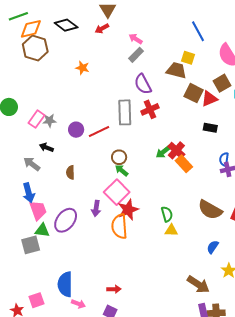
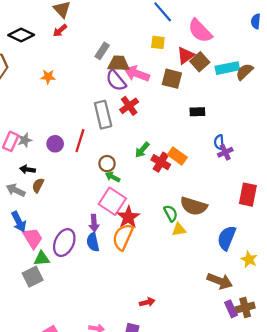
pink arrow: (136, 39) -> (137, 74), moved, size x1.6
brown trapezoid: (176, 70) -> (119, 64), moved
red triangle: (209, 99) -> (186, 55), moved
red line: (99, 131) -> (80, 141), turned -35
red cross: (176, 150) -> (161, 162), moved
green arrow: (163, 152) -> (142, 150), moved
brown semicircle: (70, 172) -> (38, 185), moved, turned 40
brown semicircle: (210, 210) -> (194, 206), moved
orange semicircle: (119, 226) -> (123, 237), turned 40
blue semicircle: (213, 247) -> (227, 238), size x1.6
blue semicircle: (65, 284) -> (93, 242), moved, size x0.7
red arrow: (114, 289) -> (147, 302), moved

